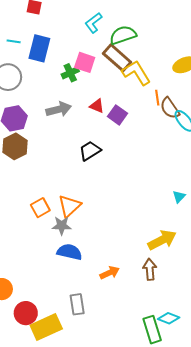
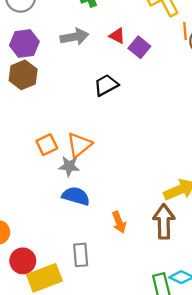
brown arrow: (150, 269) -> (164, 222), size x1.4
orange arrow: (110, 273) -> (119, 222), turned 90

